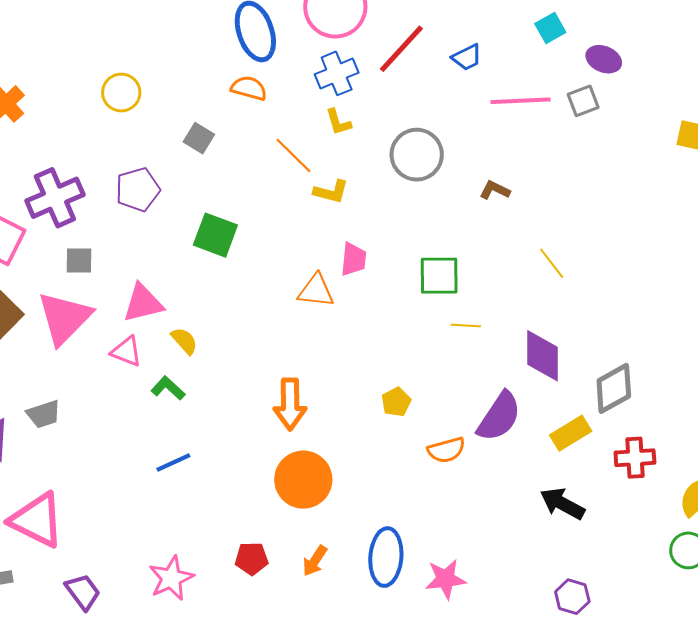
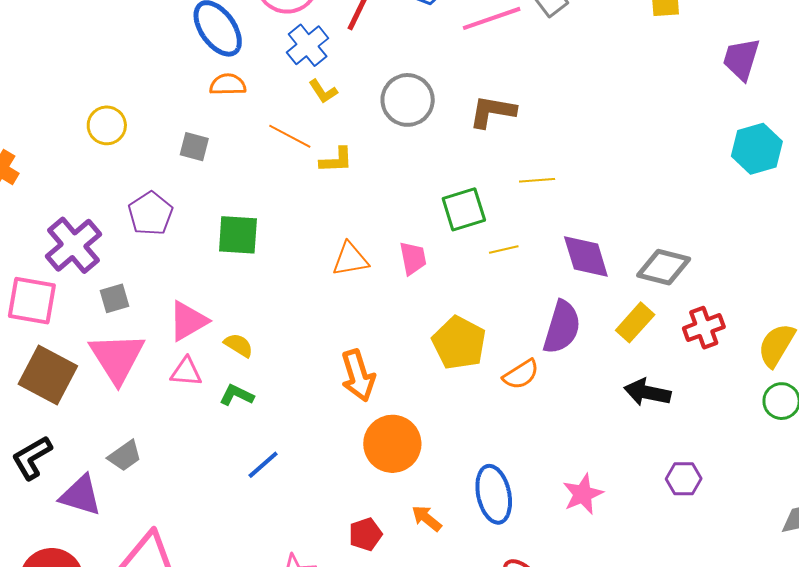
brown L-shape: (495, 190) -> (493, 112), size x1.6
pink trapezoid: (353, 259) -> (413, 258), moved
yellow line: (552, 263) -> (537, 180), moved, turned -40
gray diamond: (614, 388) -> (664, 267), turned 60
yellow pentagon: (396, 402) -> (459, 343), size x1.8
orange arrow: (315, 561) -> (427, 518), turned 112
pink star: (446, 579) -> (583, 494), moved

